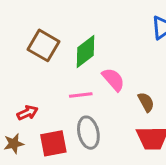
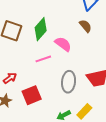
brown semicircle: (146, 102) -> (85, 26), moved
gray ellipse: (88, 133) -> (69, 82), moved, turned 30

